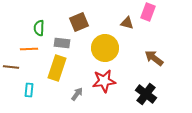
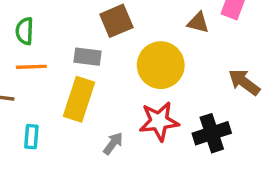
green semicircle: (39, 28) -> (25, 31), moved
black cross: (146, 94) -> (212, 133), moved, turned 35

